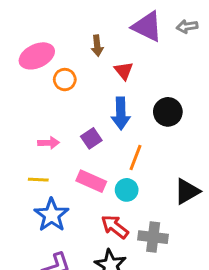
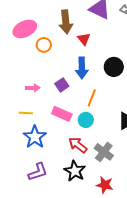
brown arrow: (97, 46) -> (66, 22), size x1.6
gray cross: (153, 237) -> (104, 152), turned 30

